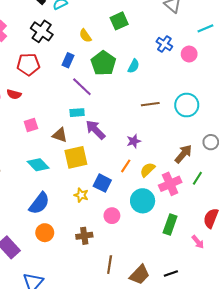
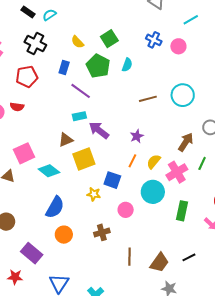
green square: (119, 21) -> (109, 39), moved
pink square: (31, 125) -> (24, 153), moved, size x1.5
brown triangle: (60, 135) -> (66, 140), turned -35

